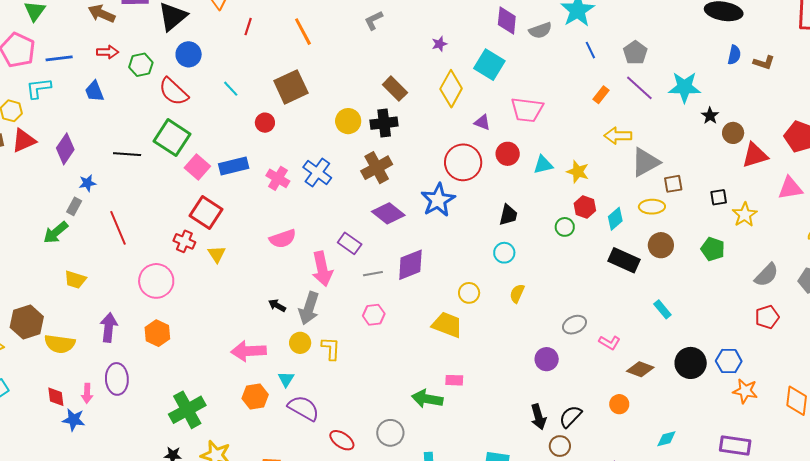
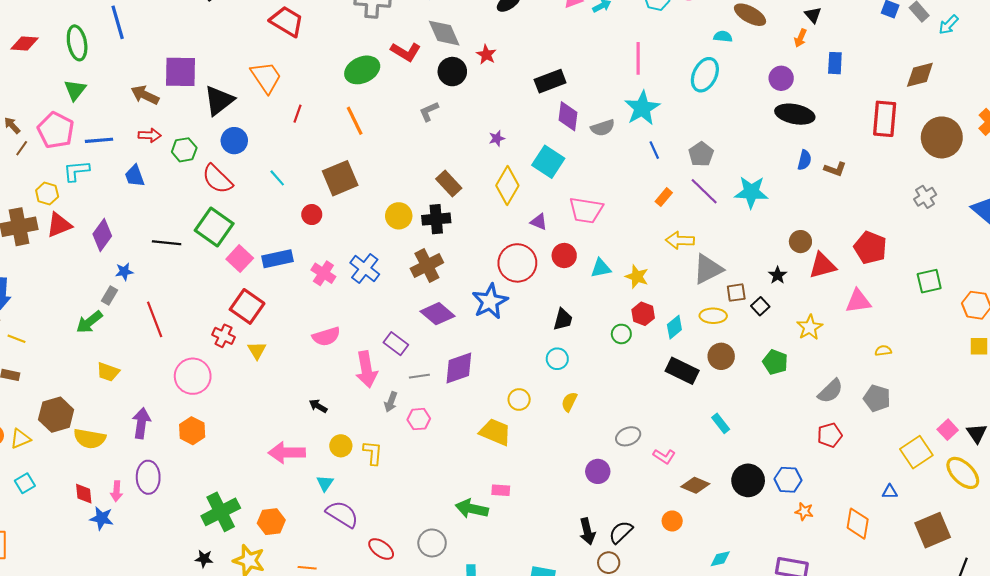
black star: (710, 116) -> (778, 275), moved
black square: (719, 197) -> (760, 306), moved, turned -36
gray arrow: (309, 308) -> (391, 402), moved, size x0.6
orange star: (745, 391) -> (804, 512), size x0.7
orange hexagon: (255, 396) -> (271, 522), moved

